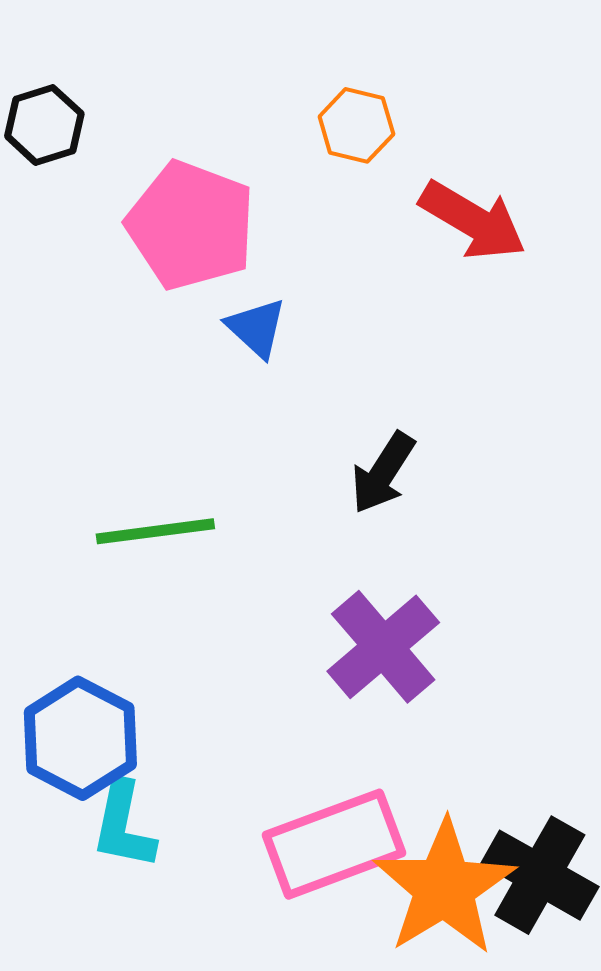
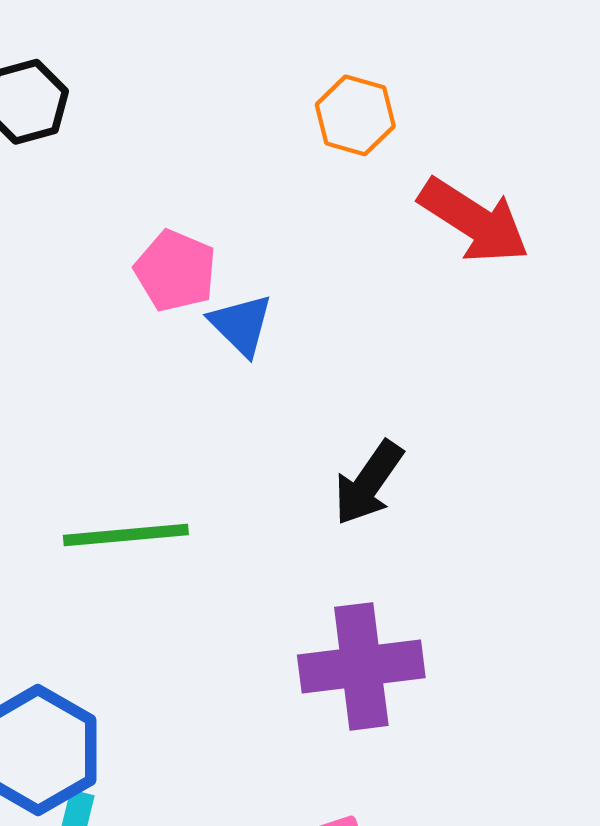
pink pentagon: (191, 225) -> (175, 271), moved, size x0.6
purple cross: (383, 647) -> (361, 666), turned 31

